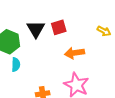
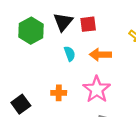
cyan semicircle: (16, 65) -> (70, 54), moved, turned -32

